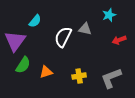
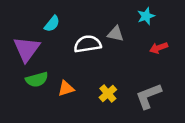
white semicircle: (63, 37) -> (88, 44), turned 55
green semicircle: (23, 65) -> (37, 80), turned 42
yellow cross: (79, 76) -> (108, 94), turned -32

